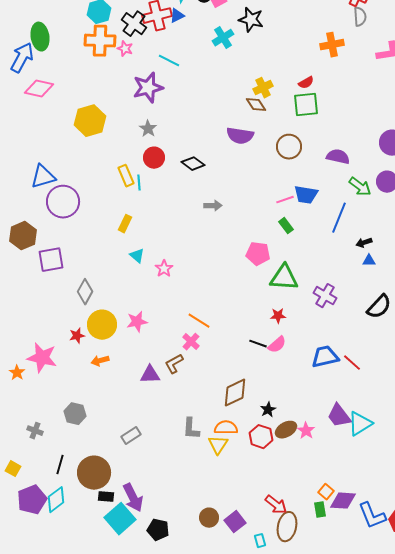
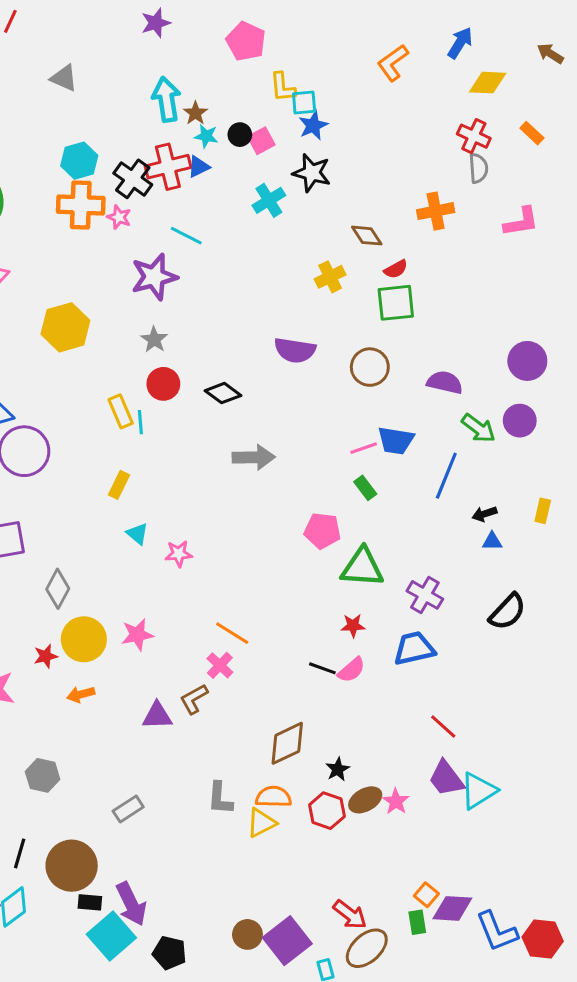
brown diamond: (256, 105) -> (367, 236), moved
gray arrow: (213, 206) -> (254, 457), size x1.5
pink star: (164, 269) -> (179, 554), turned 30
blue trapezoid: (325, 357) -> (414, 648), moved
red line: (352, 363) -> (443, 726), moved
yellow triangle: (218, 445) -> (261, 823), turned 30
purple square: (235, 522) -> (287, 941), size x1.4
brown ellipse: (287, 527) -> (367, 948), turned 36

